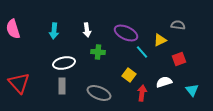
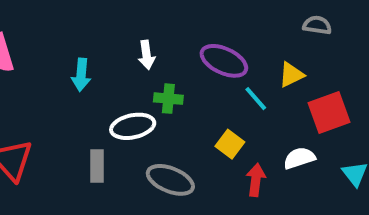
gray semicircle: (178, 25) -> (317, 25), moved
cyan arrow: (54, 31) -> (81, 75), moved
red square: (179, 59) -> (329, 112), size x1.5
white ellipse: (64, 63) -> (133, 126), moved

